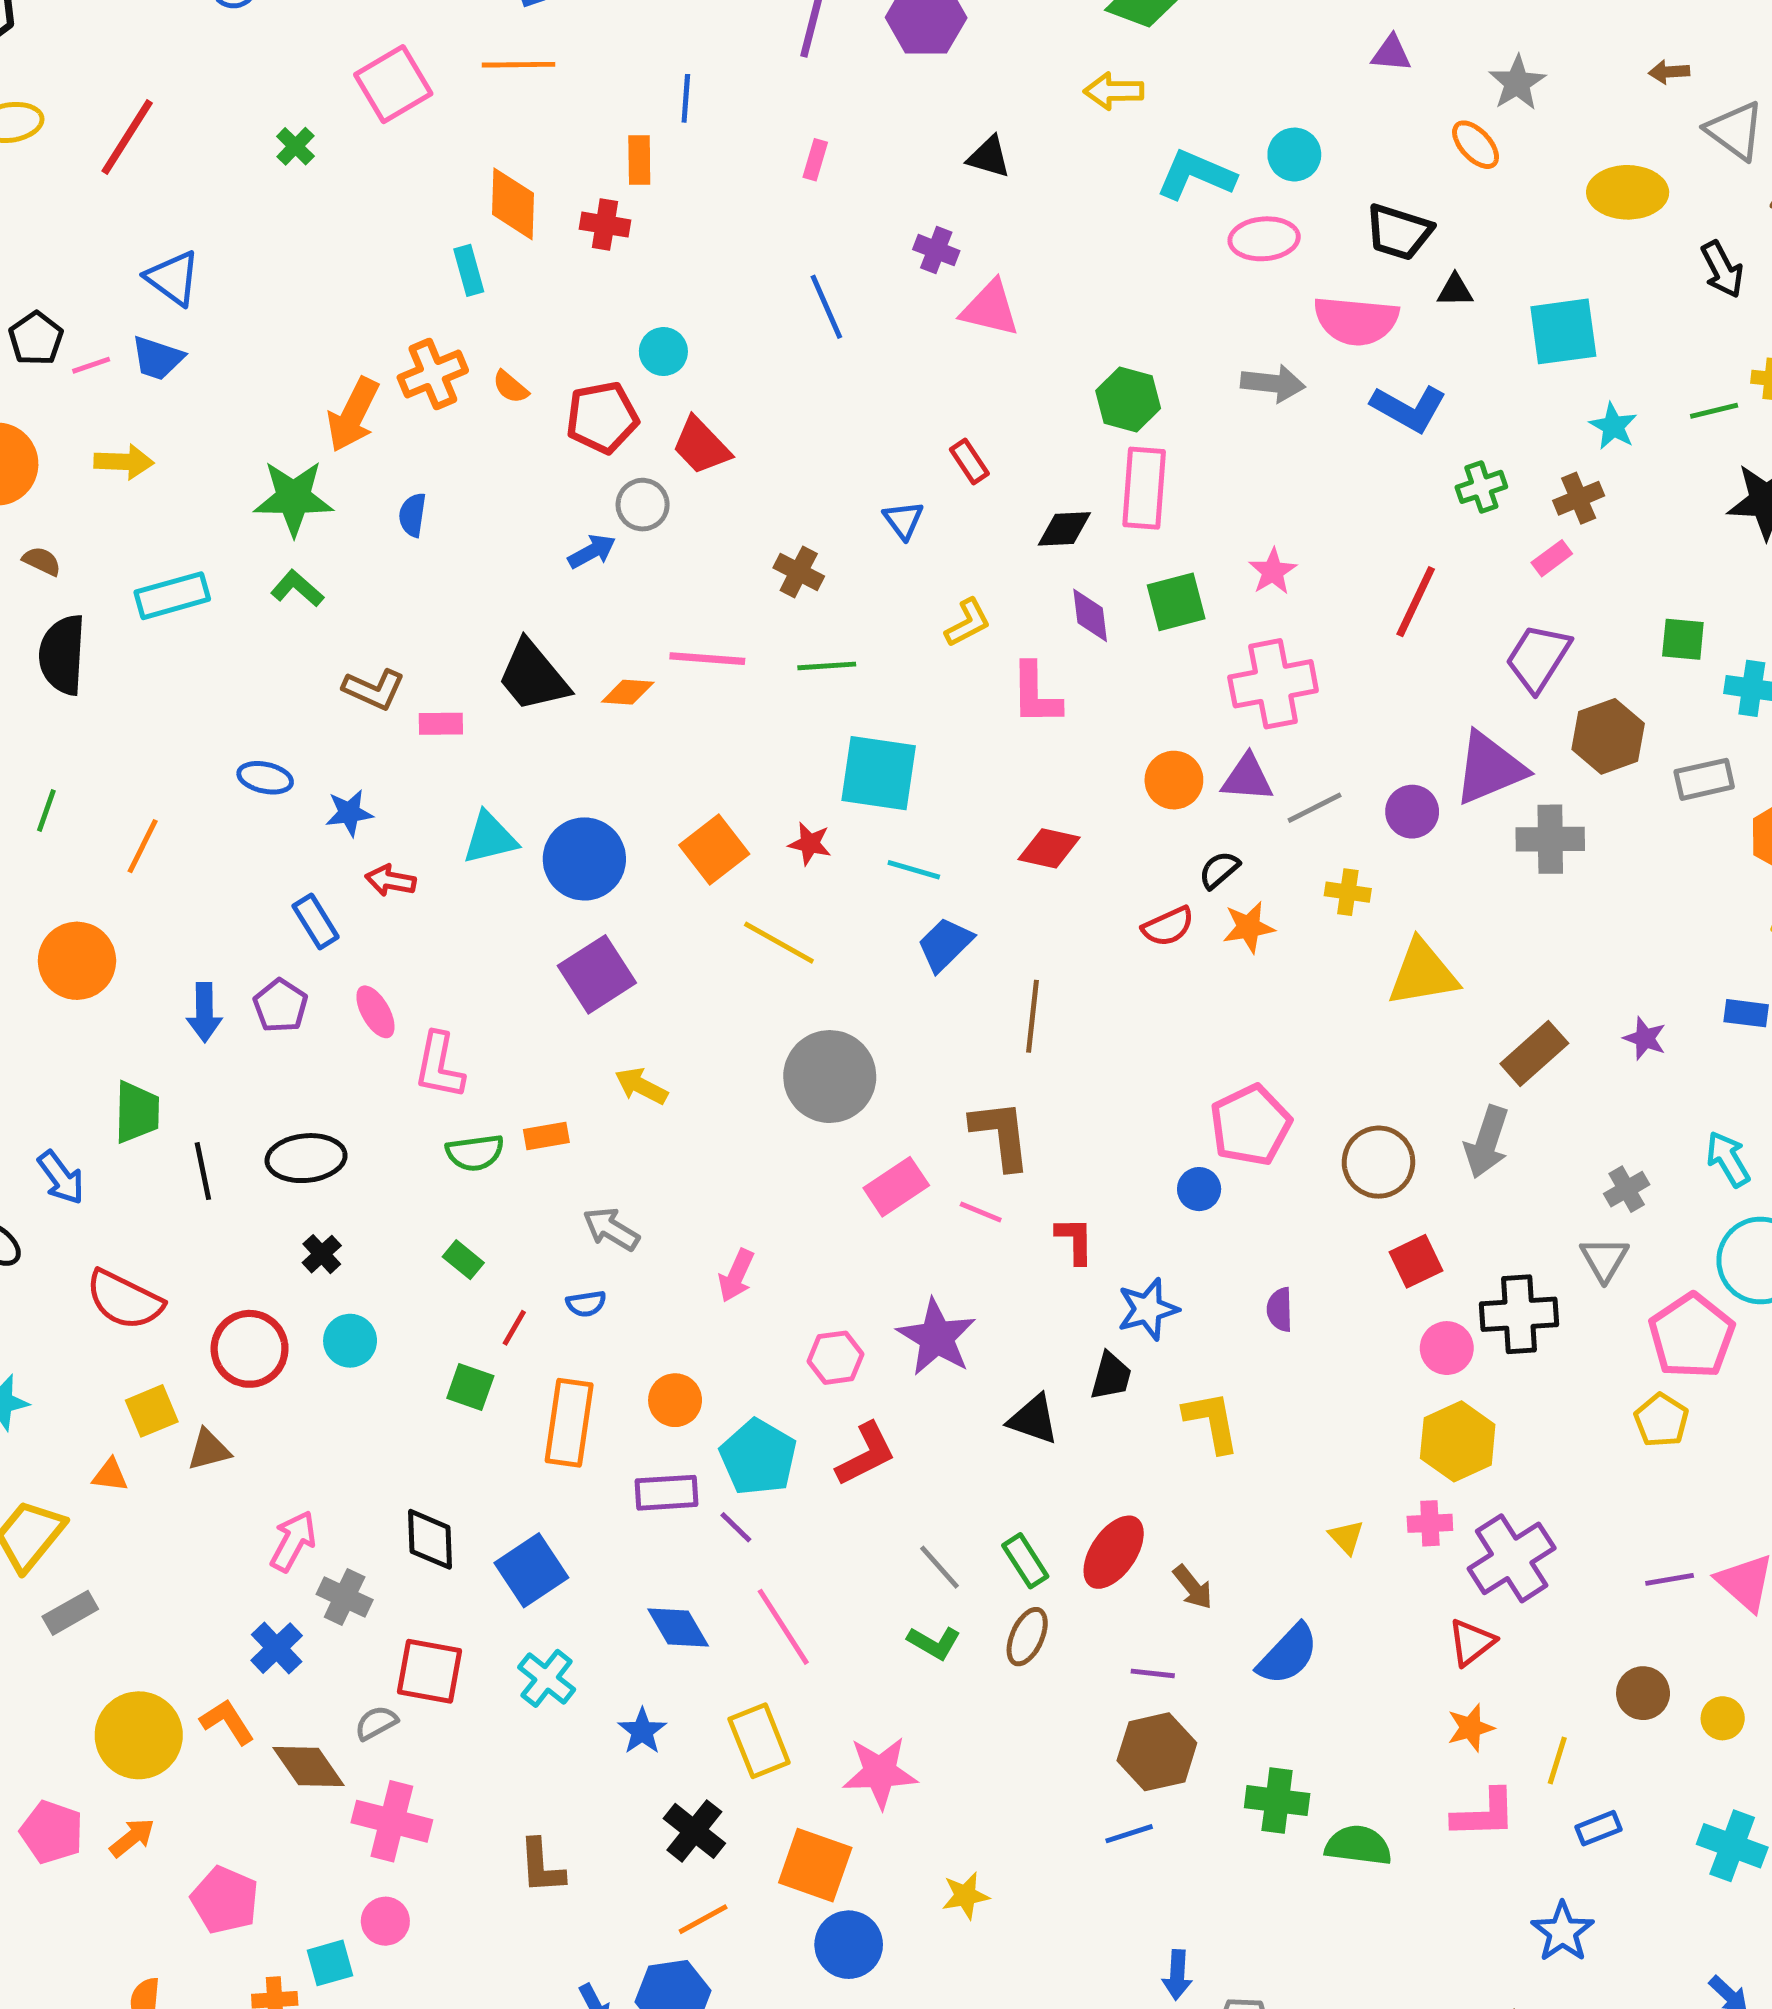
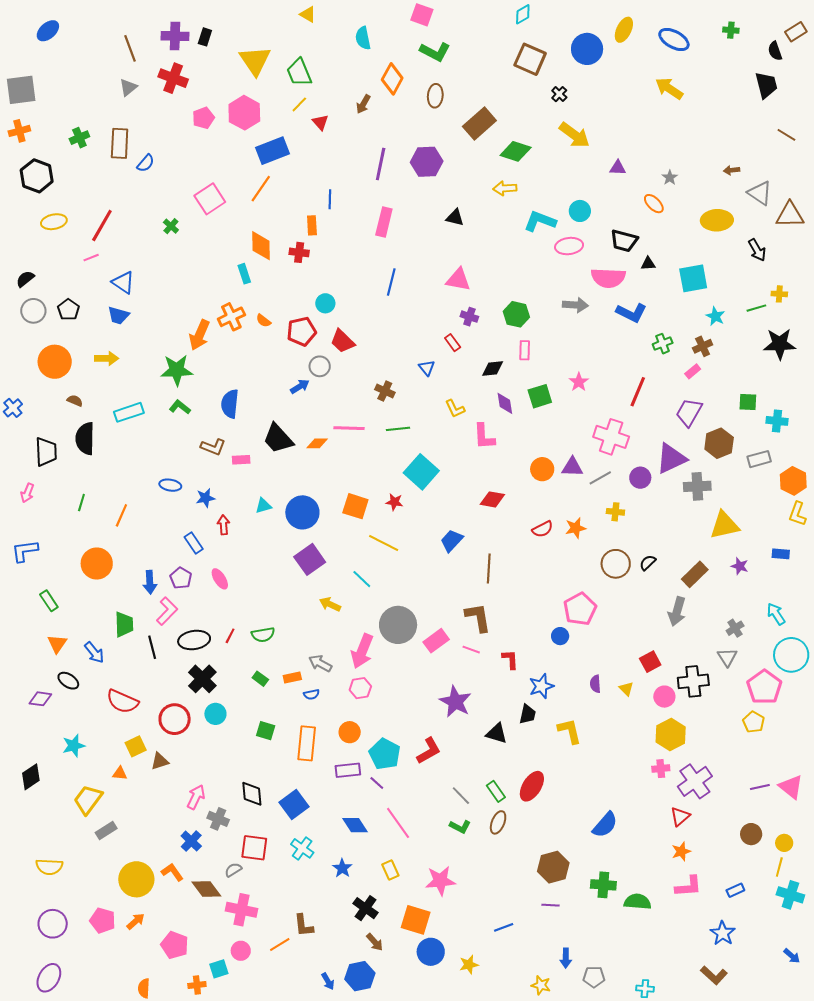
orange line: (519, 65) -> (261, 189), turned -52
gray star: (1517, 83) -> (670, 178), size x0.7
pink rectangle: (815, 160) -> (384, 222), size x1.8
purple cross: (936, 250) -> (469, 317), moved
blue line: (826, 307) -> (391, 282), turned 40
pink line: (91, 365) -> (91, 258), moved
pink rectangle: (1144, 488) -> (525, 350), size x0.6
blue semicircle: (413, 515) -> (230, 404), moved, size x1.6
yellow L-shape: (968, 623) -> (455, 409), turned 95
pink cross: (1273, 684) -> (611, 437), moved, turned 32
cyan square: (879, 773) -> (421, 472), turned 36
cyan triangle: (490, 838) -> (263, 506), size x0.7
orange square: (714, 850) -> (355, 506), turned -32
cyan line: (914, 870) -> (362, 579), moved, turned 30
black semicircle: (1219, 870) -> (648, 563), moved
red arrow: (391, 881) -> (224, 525), turned 78
yellow triangle: (1423, 973) -> (725, 525), moved
pink L-shape: (439, 1066) -> (167, 611), moved, turned -144
gray circle: (830, 1077) -> (398, 625), moved
orange rectangle: (546, 1136) -> (292, 677), moved
brown circle: (1378, 1162) -> (616, 564), moved
black cross: (322, 1254) -> (202, 679), size x1.8
pink arrow: (736, 1276) -> (362, 651), moved, size x1.6
red line: (514, 1328) -> (230, 636), moved
pink hexagon: (836, 1358) -> (360, 688), moved
yellow triangle: (1346, 1537) -> (626, 689), moved
brown arrow: (1193, 1587) -> (375, 942), moved
purple line: (1153, 1673) -> (551, 905), moved
yellow rectangle: (759, 1741) -> (390, 870), size x0.7
yellow line: (1557, 1761) -> (779, 867), moved
blue line: (1129, 1834) -> (504, 927), moved
yellow star: (965, 1896) -> (469, 965), moved
orange line: (703, 1919) -> (280, 945), moved

